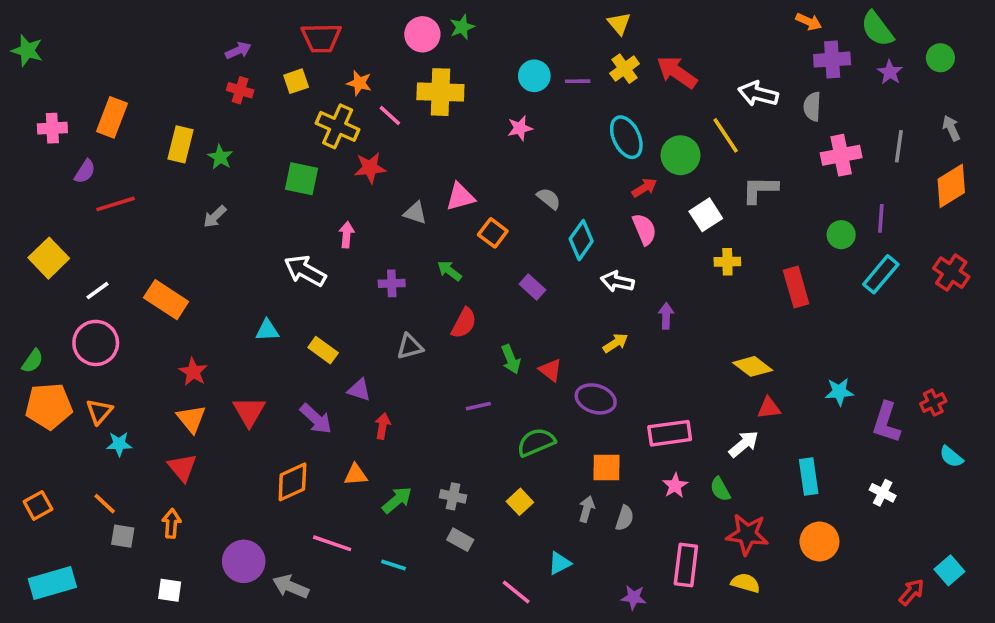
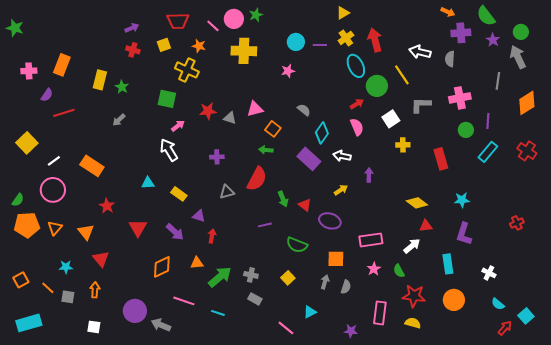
yellow triangle: (619, 23) -> (343, 13), turned 40
red arrow: (677, 72) -> (375, 40), turned 40
pink line: (390, 116) -> (213, 26), moved
gray arrow: (951, 128) -> (518, 57), moved, size x1.6
cyan ellipse: (626, 137) -> (356, 66), moved
pink cross: (841, 155) -> (460, 98), moved
red star: (370, 168) -> (208, 111), moved
pink arrow: (347, 235) -> (178, 126), moved, turned 48
white arrow: (305, 271) -> (169, 150), turned 30
green arrow: (449, 271) -> (266, 150), moved, turned -32
purple rectangle: (532, 287) -> (309, 159), moved, size x1.6
red semicircle: (464, 323) -> (257, 179), size x1.4
cyan star: (839, 392) -> (462, 200), moved
orange triangle: (191, 419) -> (86, 232), moved
purple L-shape: (886, 422) -> (464, 234), moved
green semicircle: (536, 442) -> (297, 245), turned -135
cyan star: (119, 444) -> (66, 267), moved
cyan semicircle: (951, 457) -> (498, 304), moved
green arrow: (397, 500) -> (220, 277), size x1.4
orange line: (105, 504) -> (48, 288), moved

